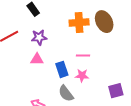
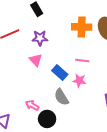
pink triangle: (37, 59) -> (36, 60), turned 40
blue rectangle: (62, 69) -> (60, 72), turned -35

